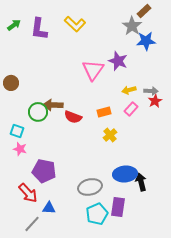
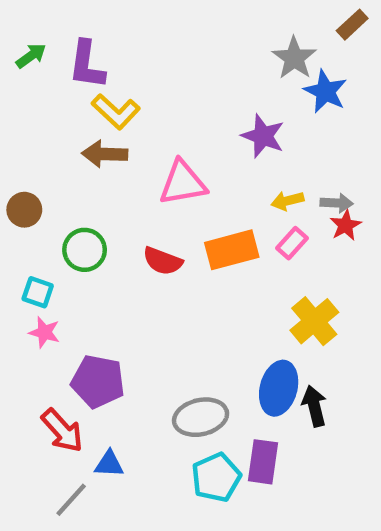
brown rectangle: (144, 11) -> (352, 25), moved
yellow L-shape: (75, 24) -> (116, 112), moved
blue star: (146, 41) -> (325, 91), turned 30
pink triangle: (93, 70) -> (183, 183), moved, turned 45
brown circle: (11, 83) -> (24, 210), moved
brown arrow: (53, 105) -> (105, 154), moved
orange rectangle: (104, 112) -> (232, 250), size x1.6
yellow cross: (110, 135) -> (314, 321), moved, size x1.5
blue ellipse: (125, 174) -> (279, 388), turned -70

